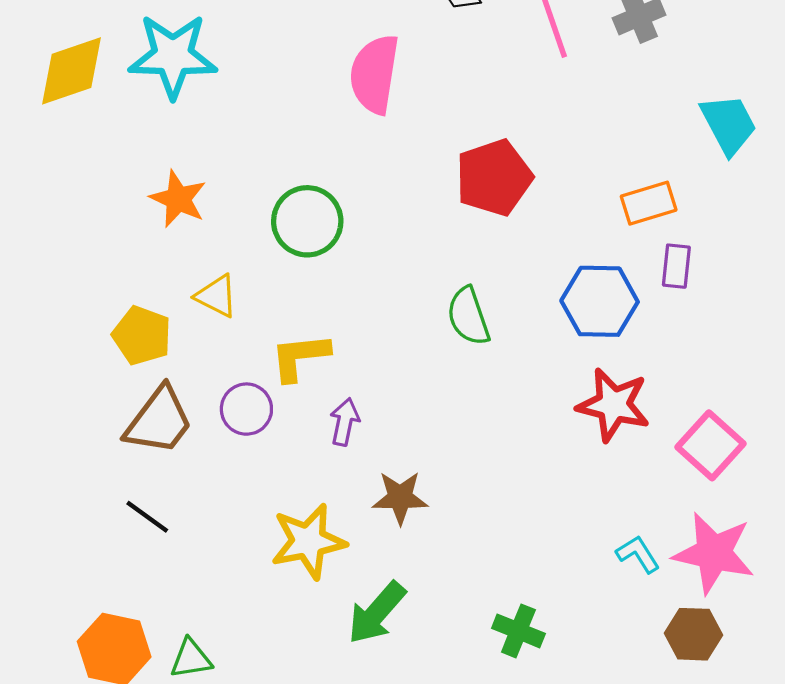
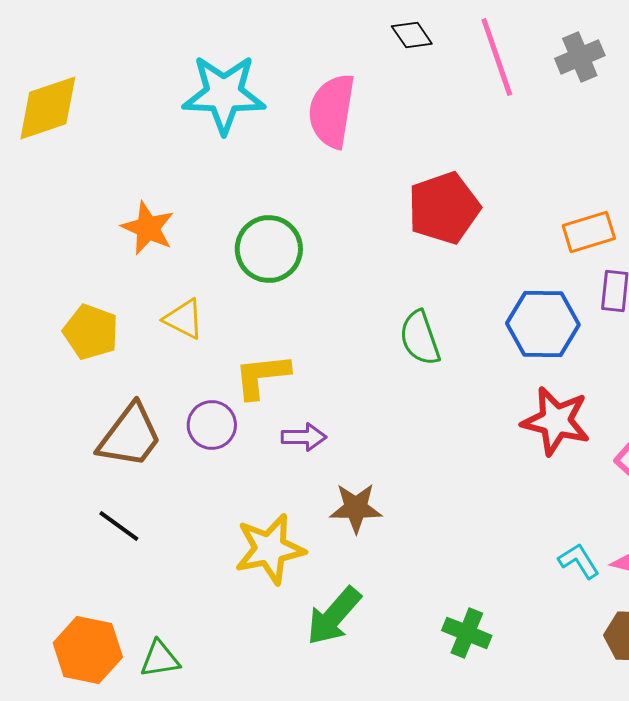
cyan star: (173, 56) -> (224, 94), moved
yellow pentagon: (142, 335) -> (91, 332), moved
purple arrow: (345, 422) -> (304, 437), turned 78

